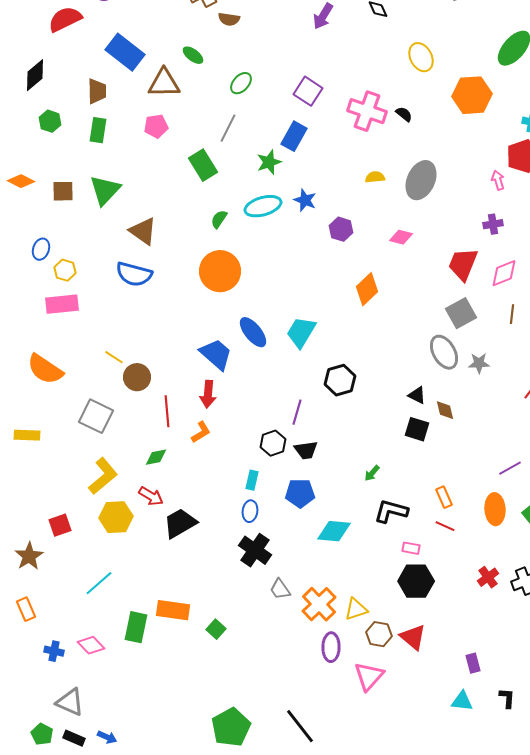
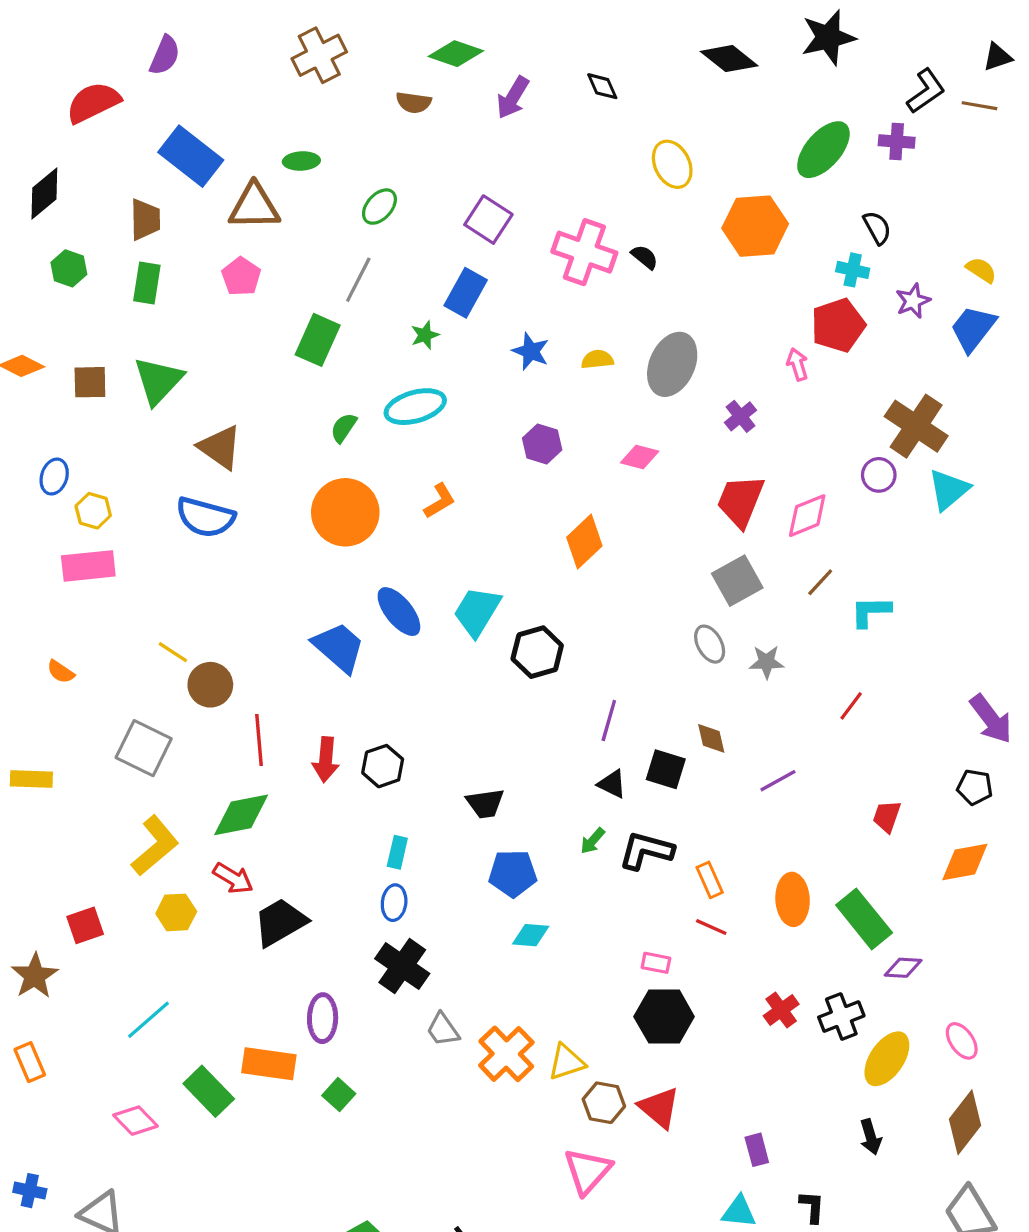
brown semicircle: (229, 19) -> (414, 102), moved
green ellipse: (193, 55) -> (301, 161), turned -40
pink pentagon: (156, 126) -> (241, 276), turned -30
green star: (269, 162) -> (425, 335), size x0.7
green rectangle: (203, 165) -> (318, 340), turned 56
blue star: (305, 200) -> (531, 351), moved
purple cross: (493, 224) -> (741, 416), moved, turned -30
brown line: (512, 314) -> (820, 582), turned 36
gray ellipse: (444, 352) -> (710, 644), size x0.7
orange semicircle: (45, 369) -> (61, 672), size x0.5
black hexagon: (340, 380) -> (537, 652), moved
red arrow: (208, 394) -> (326, 760), moved
black triangle: (417, 395) -> (612, 784), moved
purple line: (297, 412) -> (609, 720), moved
orange L-shape: (201, 432) -> (440, 501), moved
black hexagon: (273, 443) -> (383, 766), moved
green diamond: (156, 457) -> (241, 815), size x1.6
purple line: (510, 468) -> (778, 781), moved
blue pentagon: (300, 493) -> (513, 873), moved
black L-shape: (391, 511) -> (646, 851), moved
yellow hexagon: (116, 517) -> (176, 912), size x0.7
cyan diamond: (334, 531) -> (531, 935), size x0.7
green rectangle: (136, 627) -> (209, 1091), turned -56
purple ellipse: (331, 647) -> (323, 1018), moved
blue cross: (54, 651) -> (30, 1191), moved

